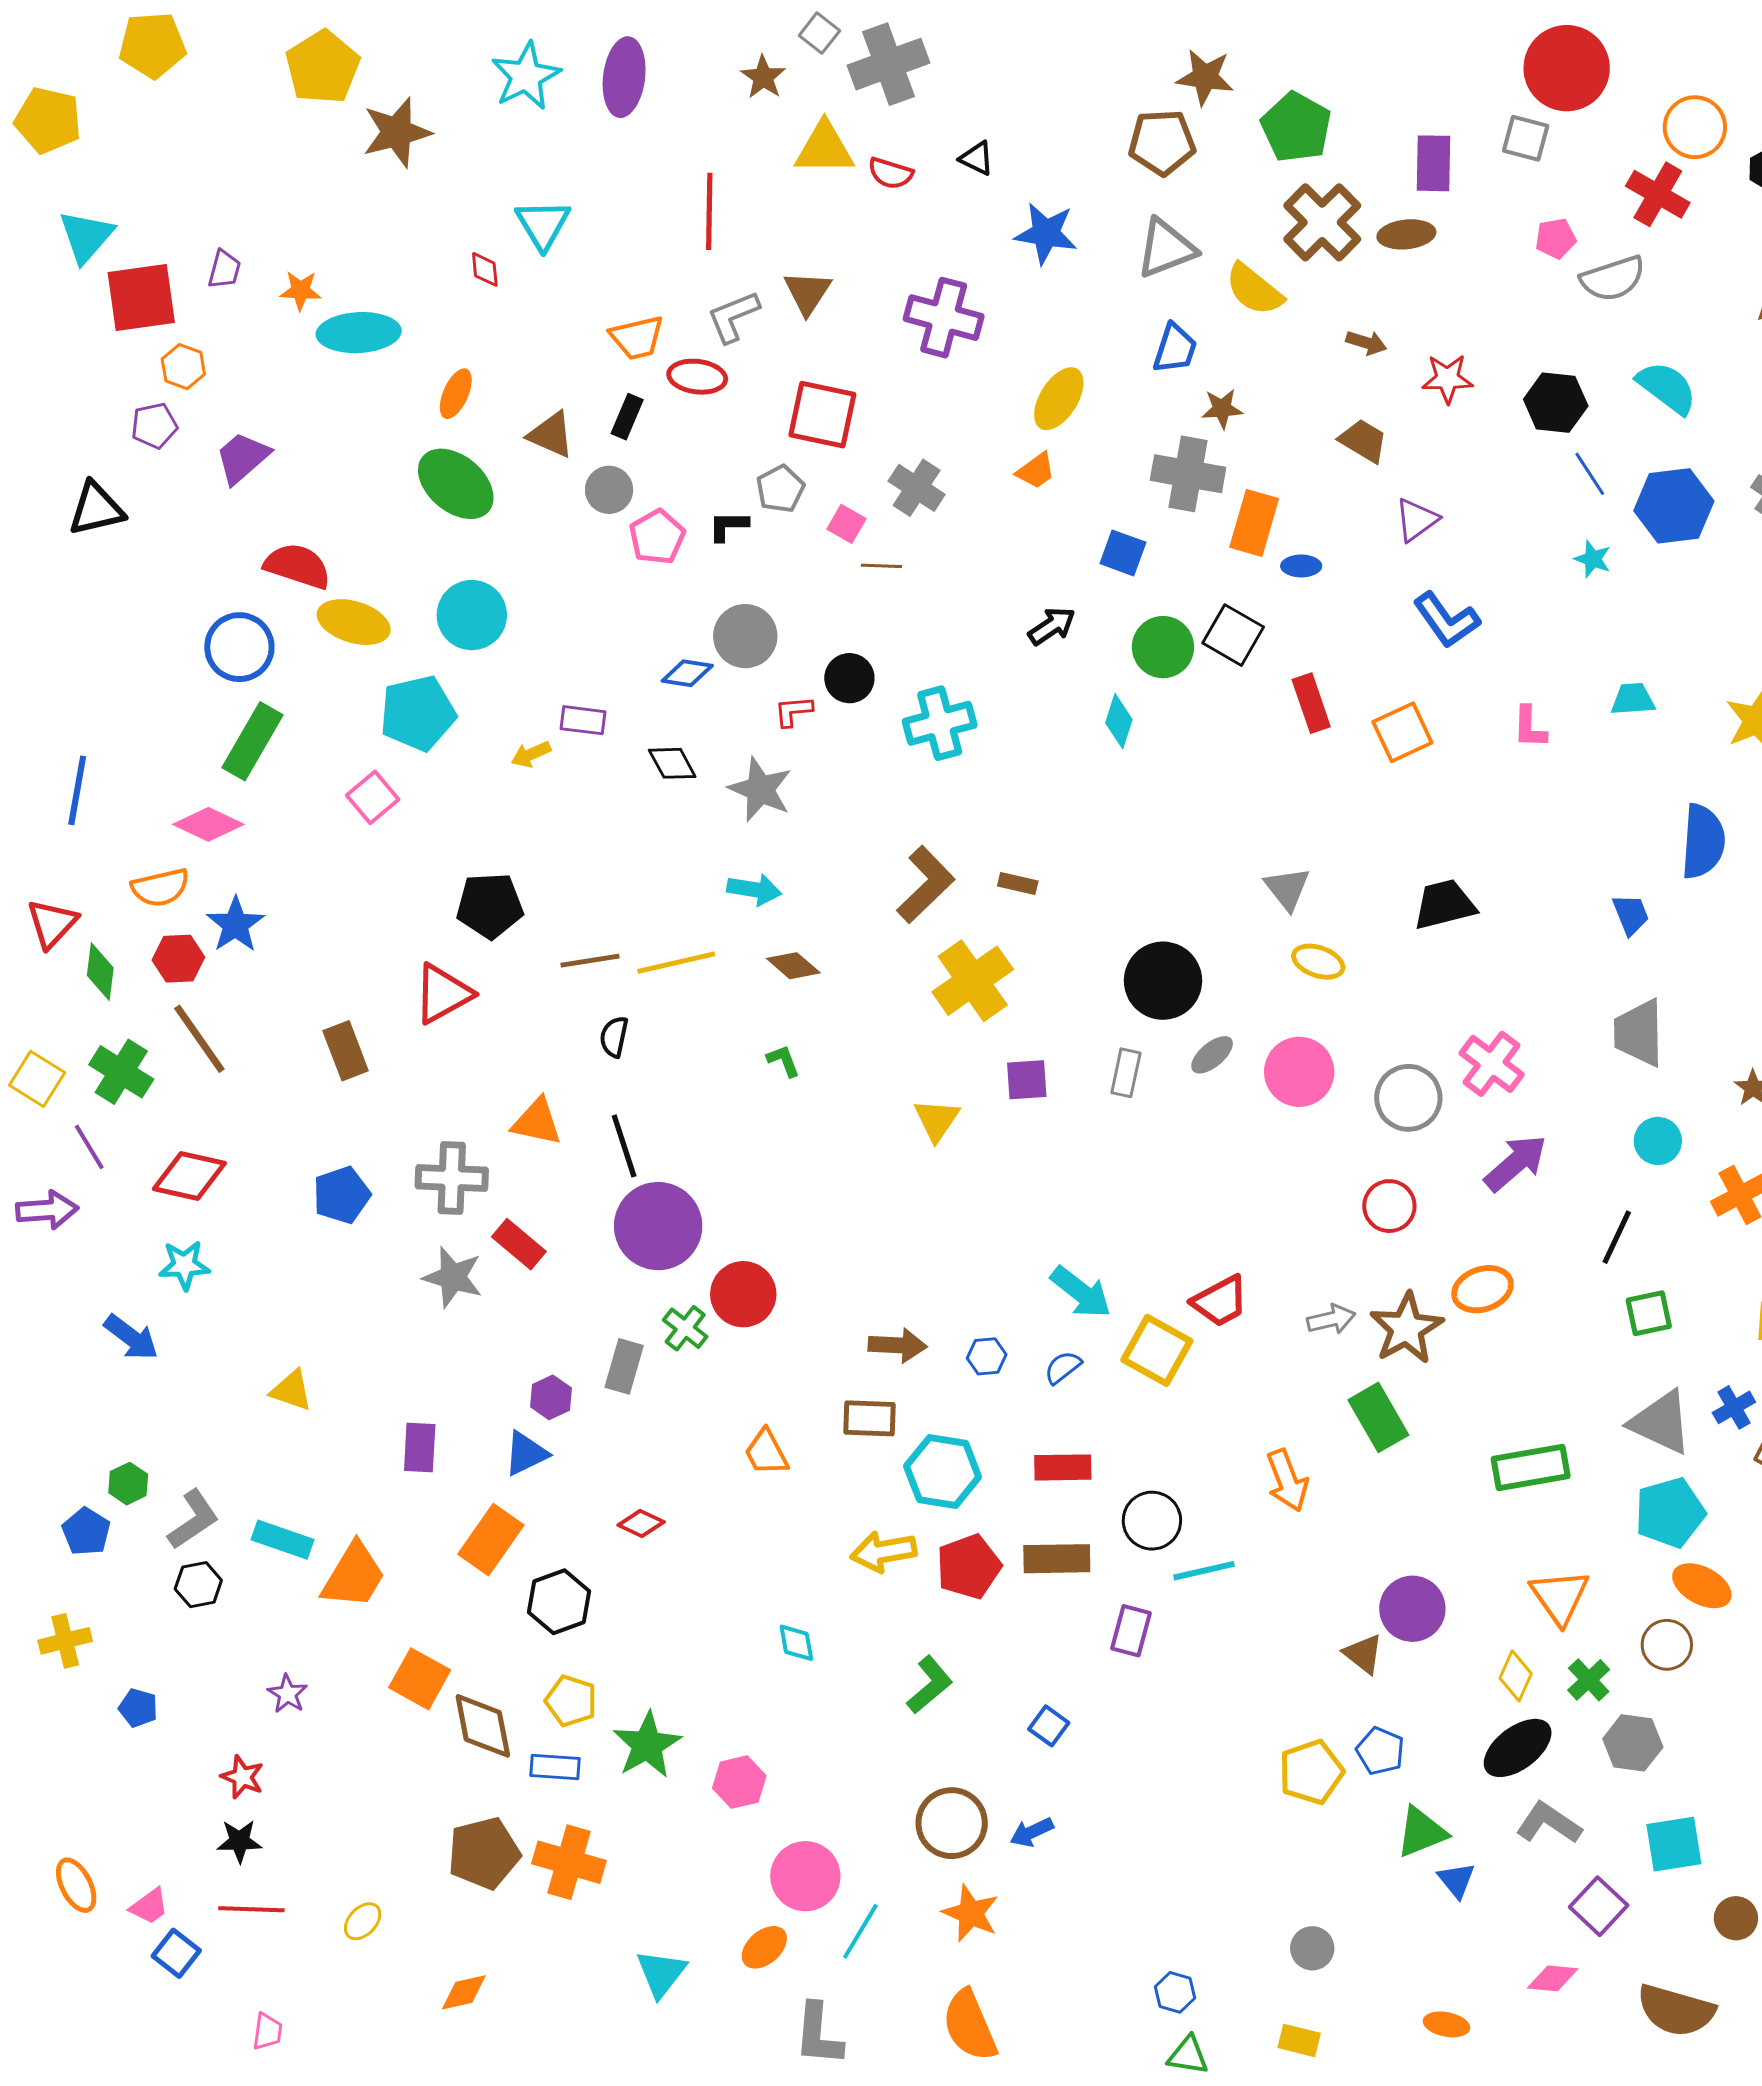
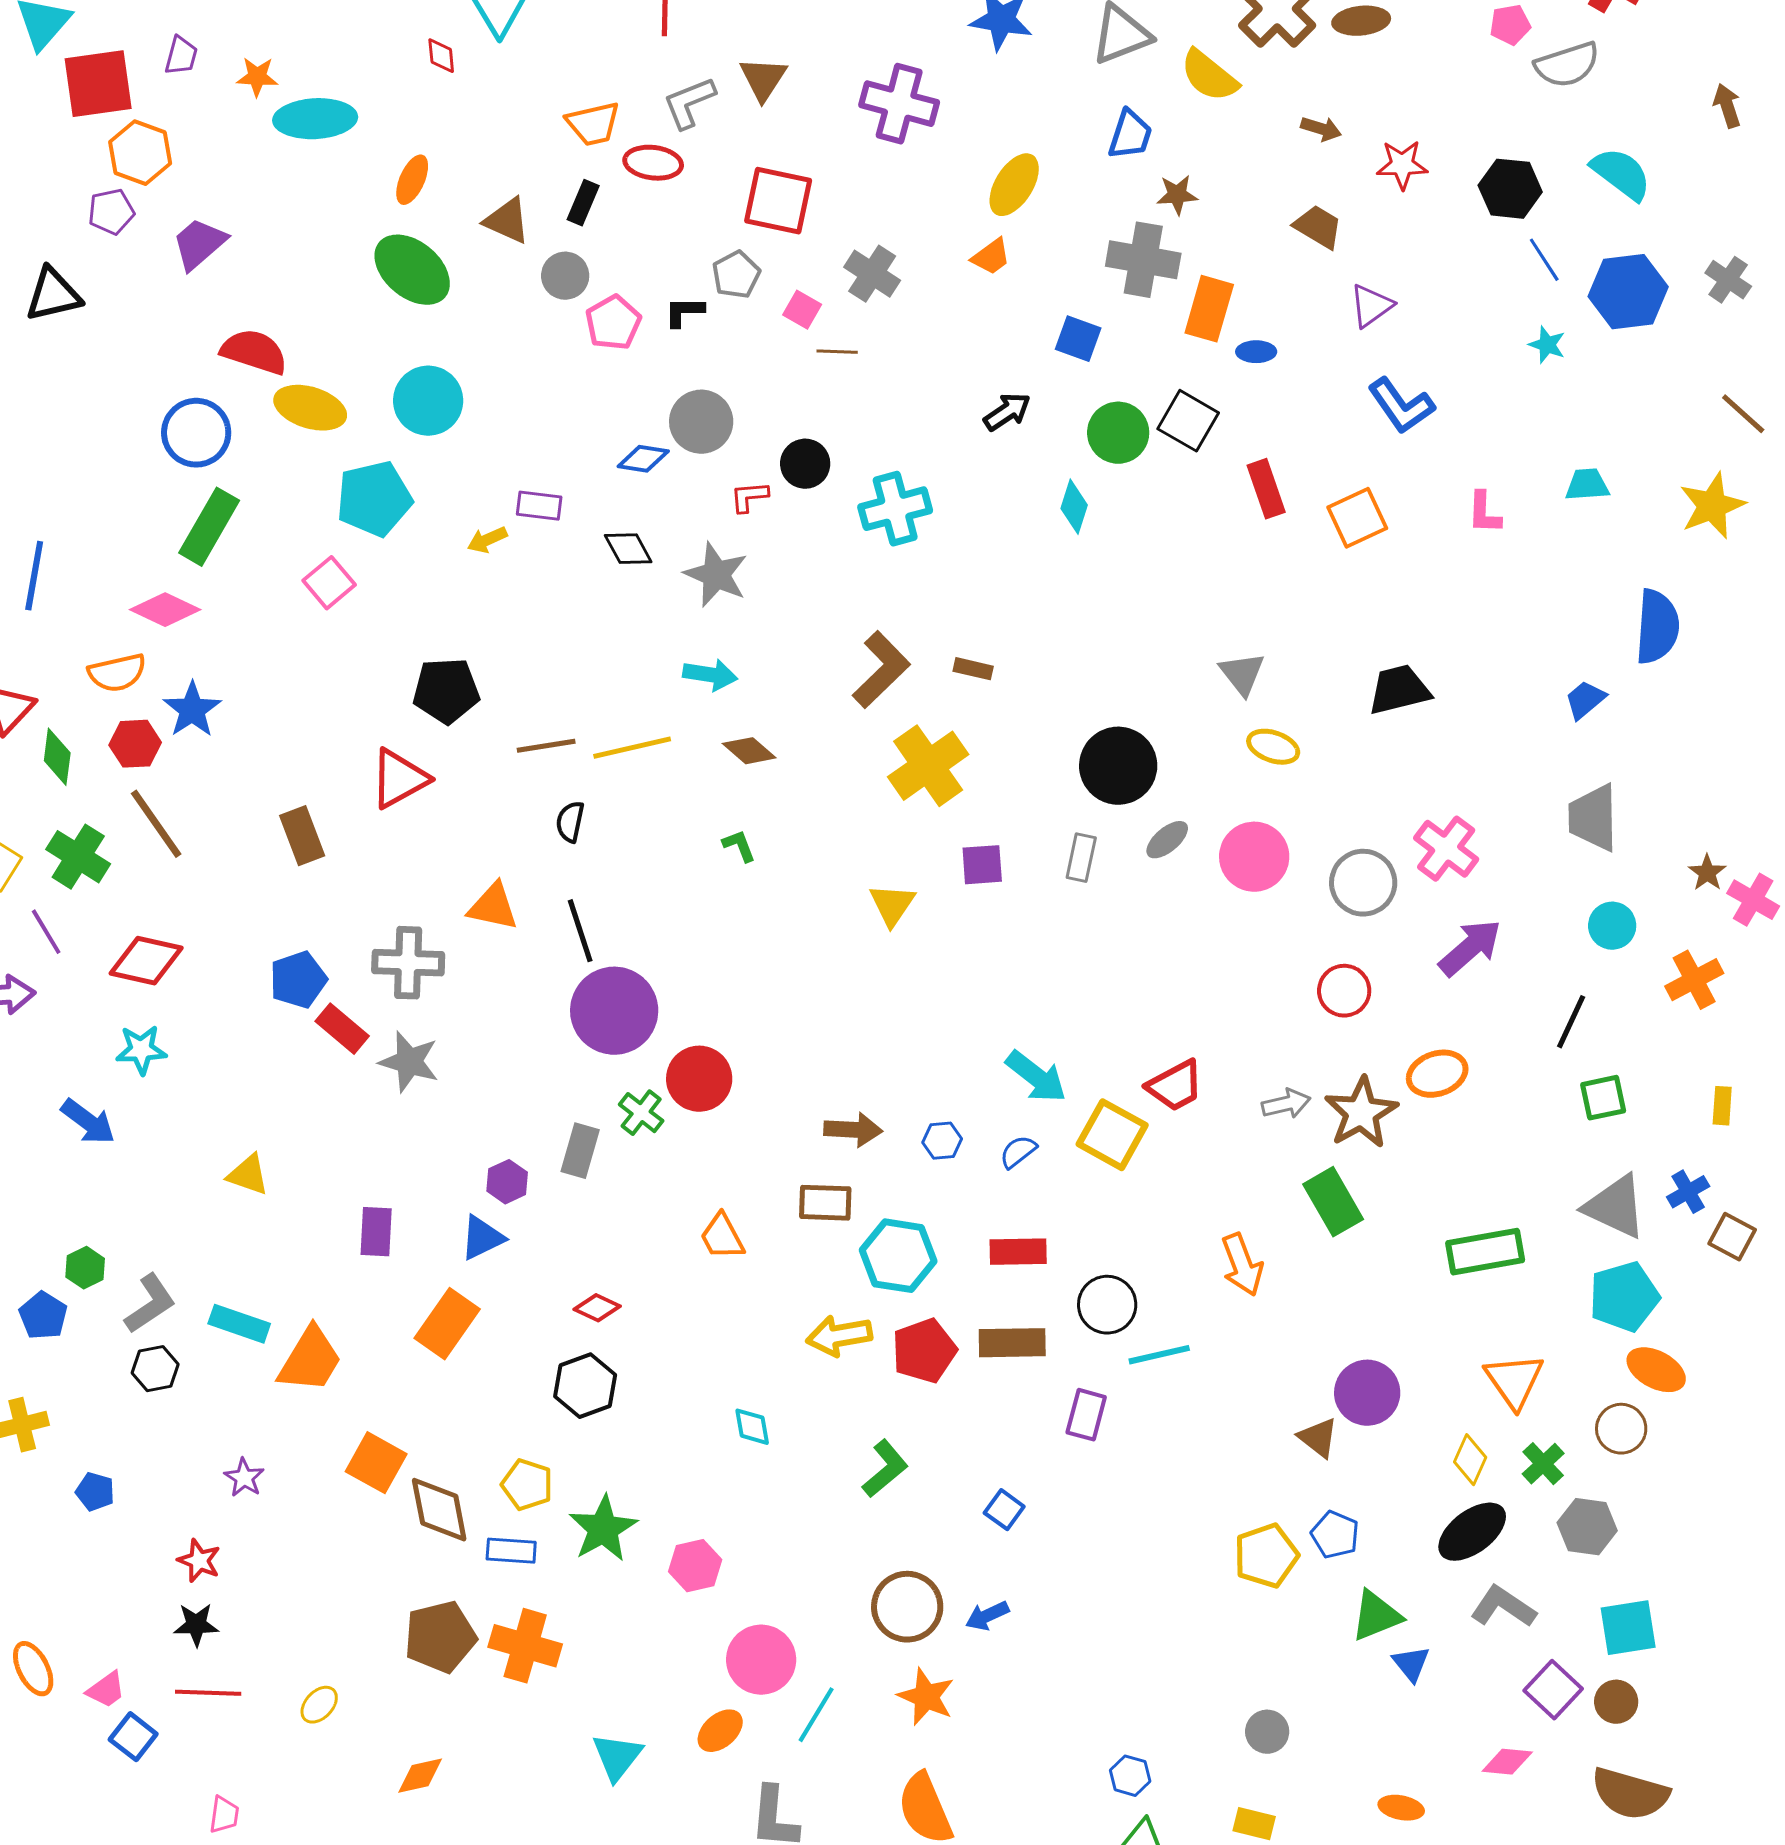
orange hexagon: (183, 367) -> (140, 153), size x1.4
blue trapezoid: (1631, 915) -> (1585, 700), turned -108
red rectangle: (519, 1244) -> (342, 1029), moved
black hexagon: (559, 1602) -> (585, 1386), moved
brown circle: (1736, 1918) -> (1616, 1702), moved

